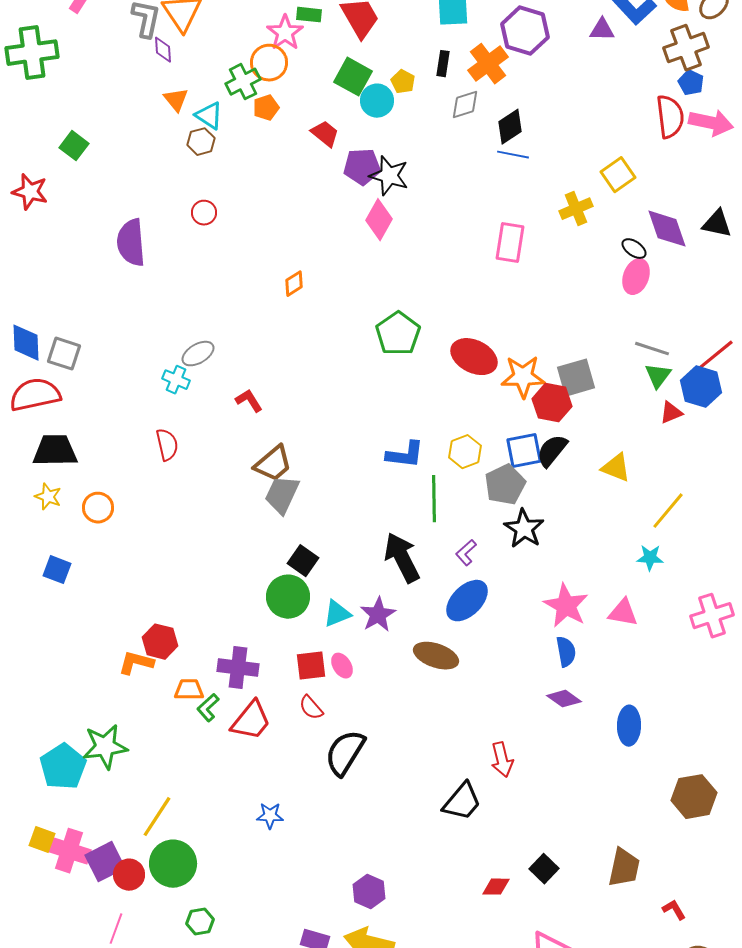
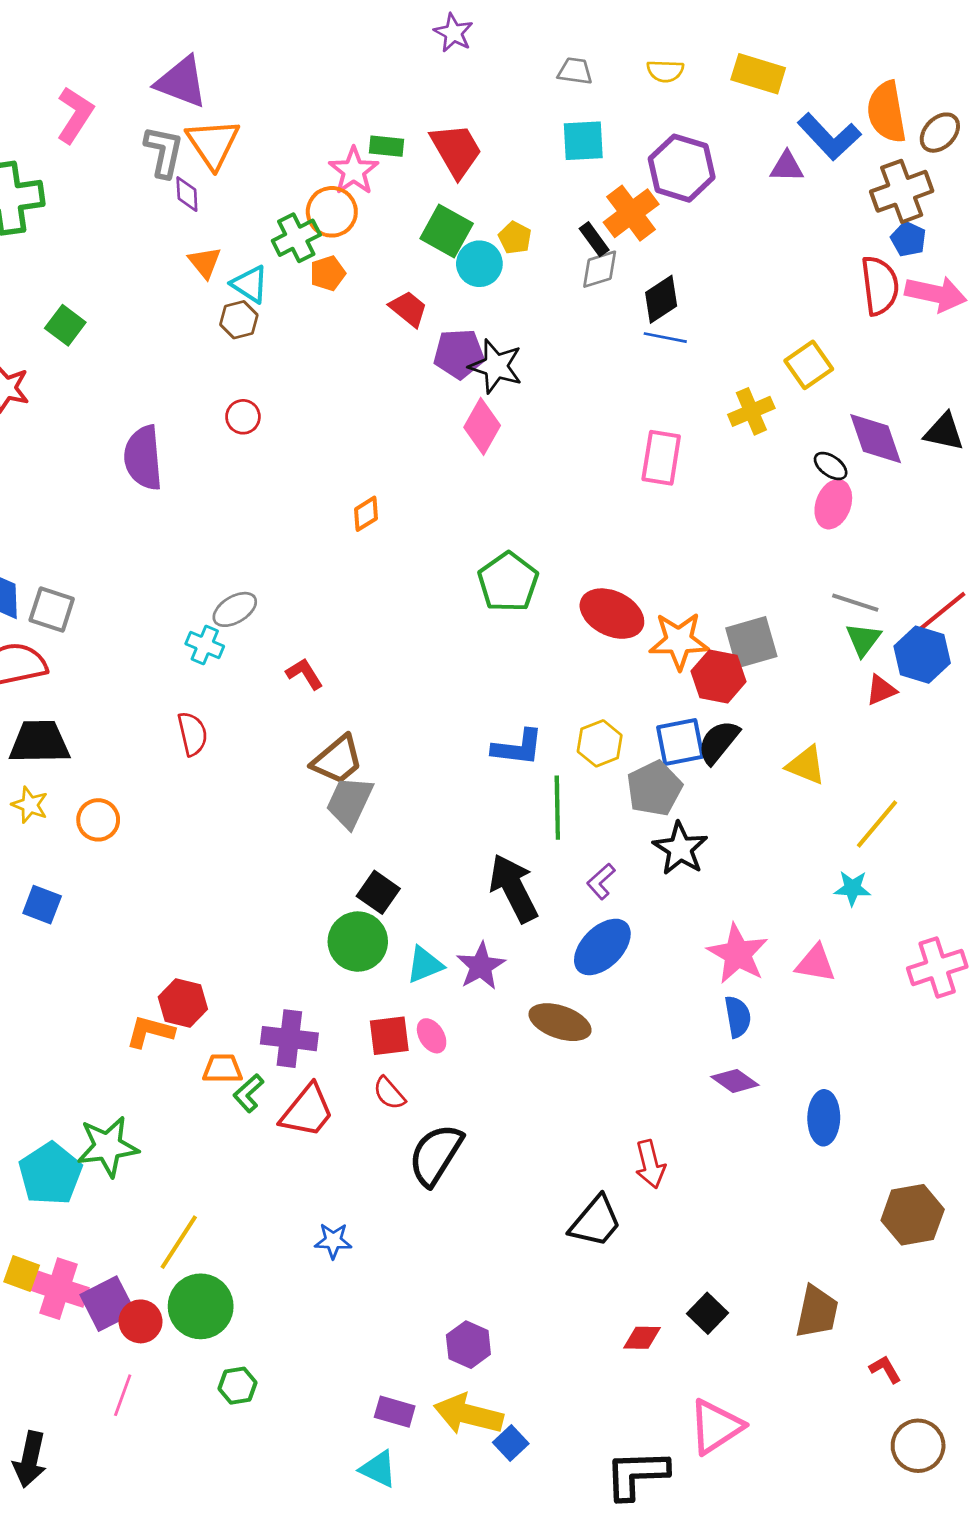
black rectangle: (443, 64) -> (594, 239), moved, turned -45

